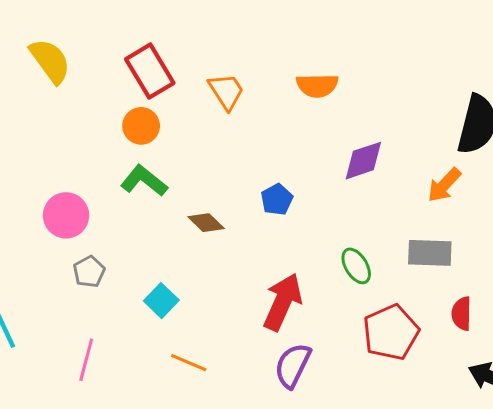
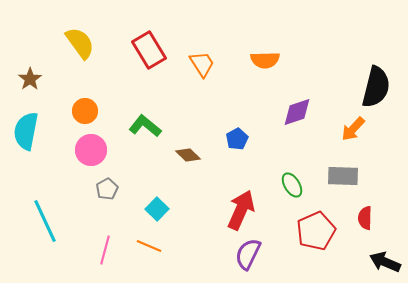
orange circle: (141, 126) -> (85, 111), moved
orange line: (189, 363) -> (149, 246), moved

